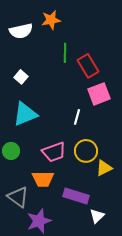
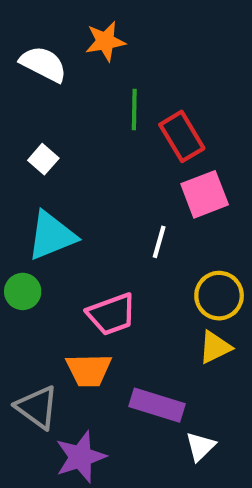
white semicircle: (21, 31) -> (43, 64), turned -140
green circle: (11, 151) -> (23, 291), moved
yellow circle: (86, 151) -> (219, 296), moved

